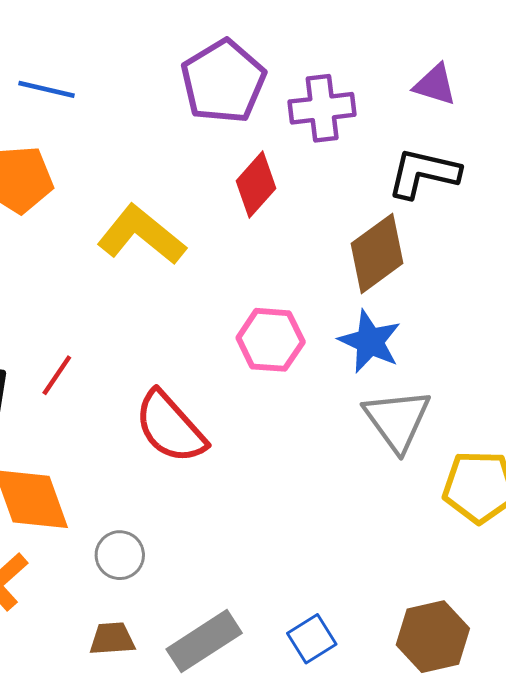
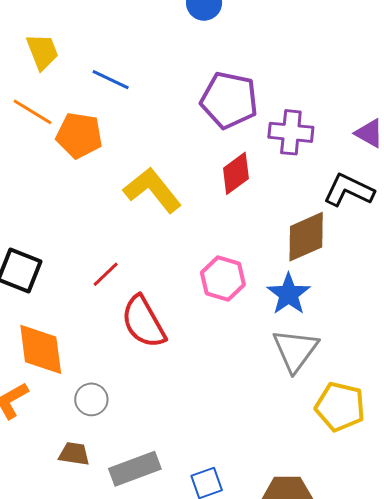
purple pentagon: (223, 81) -> (229, 100), turned 30
red line: (57, 375) -> (106, 274), moved

